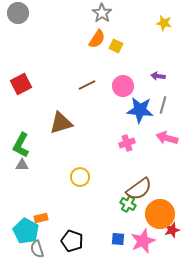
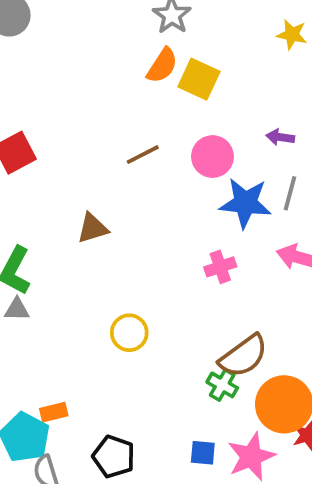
yellow square: (116, 46) -> (199, 79), size x1.5
brown triangle: (61, 123) -> (92, 228), size x0.7

